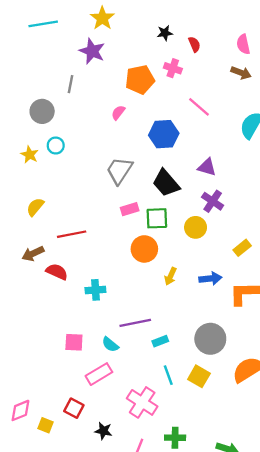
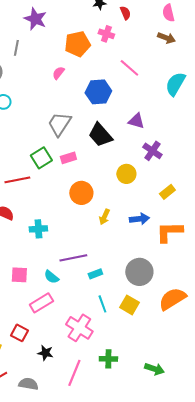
purple cross: (213, 201) -> (152, 151), moved
green square: (157, 218) -> (41, 158), moved, turned -30

